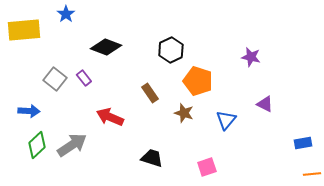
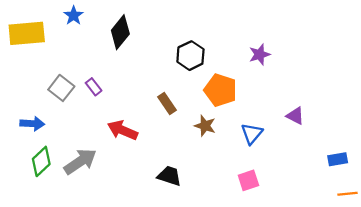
black diamond: (106, 47) -> (120, 32), moved, turned -72
purple star: (251, 57) -> (260, 54), moved, turned -30
pink square: (207, 167) -> (248, 180), moved

